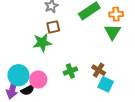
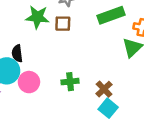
green star: (42, 43) -> (37, 17), moved
black semicircle: (28, 90) -> (17, 53), moved, turned 96

